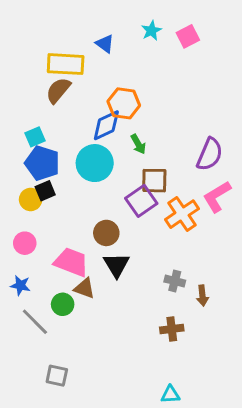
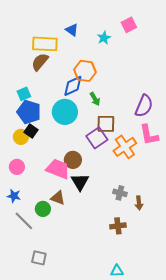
cyan star: (151, 31) -> (104, 38), moved
black square: (45, 191) -> (31, 131), turned -32
pink L-shape: (217, 197) -> (149, 135), turned -70
pink trapezoid: (71, 262) -> (58, 169), moved

